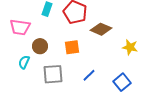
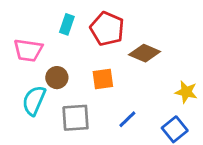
yellow star: (130, 47) -> (186, 92), moved
cyan semicircle: (24, 62) -> (34, 101), size x1.5

